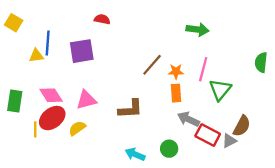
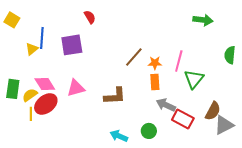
red semicircle: (102, 19) -> (90, 17), turned 48
green arrow: (197, 30) -> (203, 20), moved
yellow triangle: (36, 56) -> (32, 49), turned -32
yellow semicircle: (77, 128) -> (30, 95), moved
gray triangle: (229, 141) -> (224, 125), moved, size x1.5

